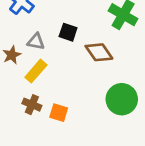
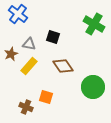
brown diamond: (99, 52) -> (63, 66), moved
brown cross: (32, 105) -> (26, 107), moved

